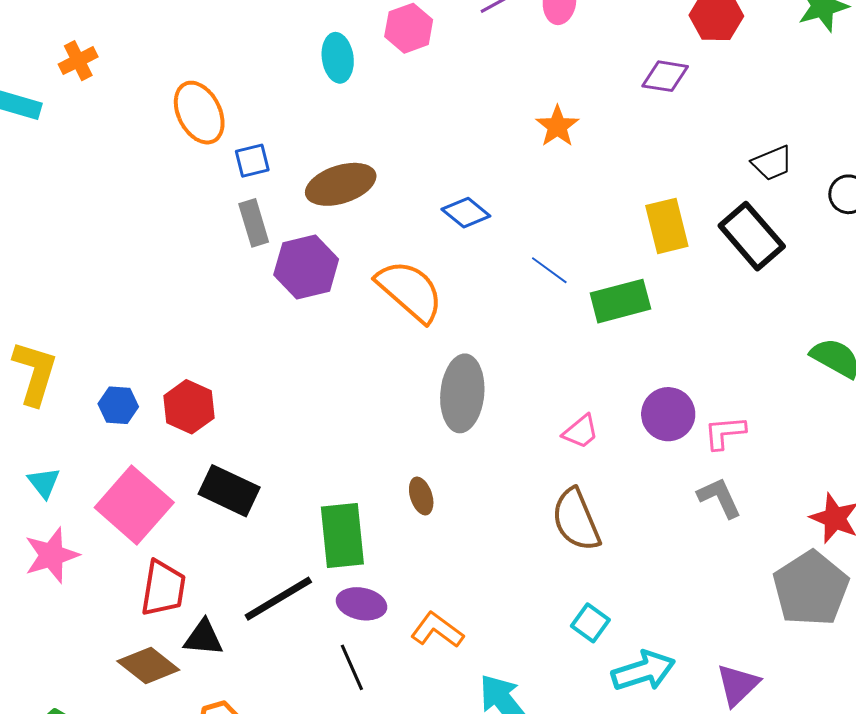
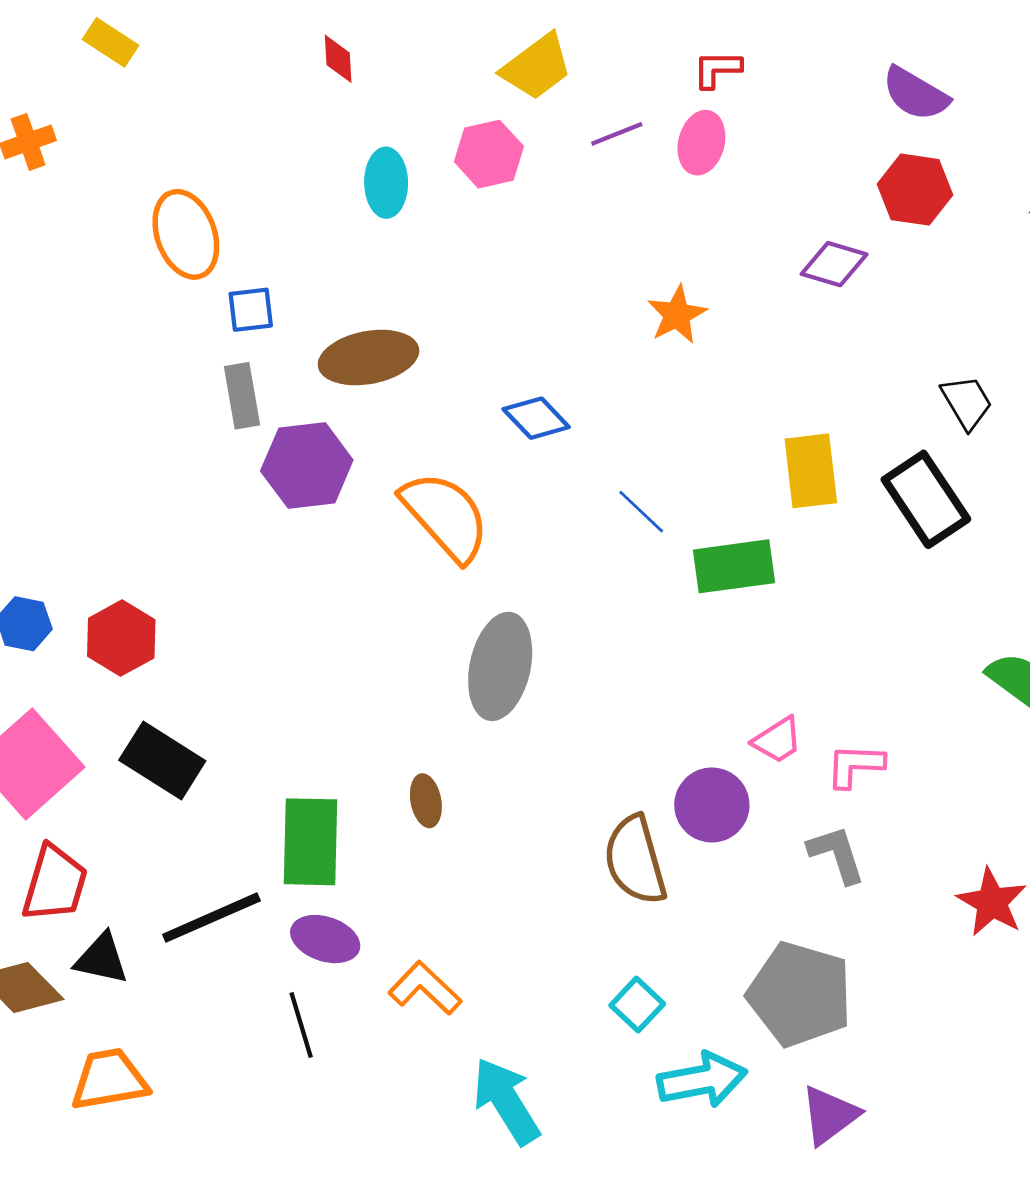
black trapezoid: (772, 163) -> (967, 402), turned -105
purple circle: (668, 414) -> (712, 805), moved
pink trapezoid: (581, 432) -> (777, 740), moved
gray pentagon: (811, 588) -> (800, 994), moved, turned -30

